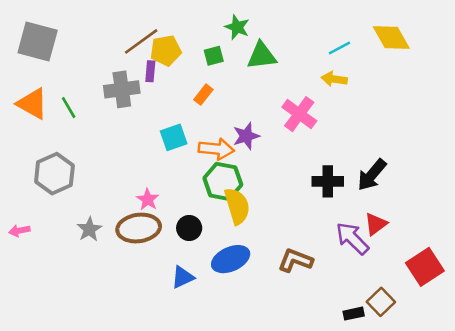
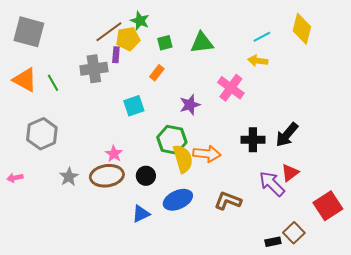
green star: (237, 27) -> (140, 21), moved
yellow diamond: (391, 38) -> (302, 29), turned 44
orange arrow: (216, 149) -> (207, 154), moved

